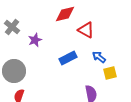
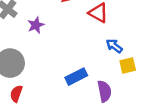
blue rectangle: (68, 58) -> (76, 77), moved

